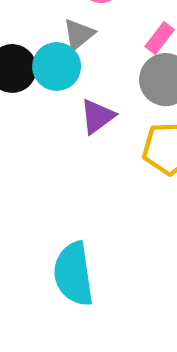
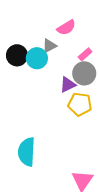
purple triangle: (97, 116) -> (68, 85), moved

